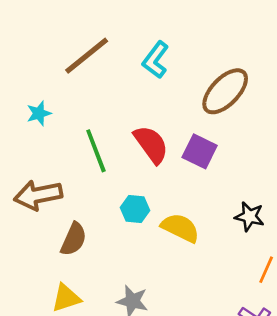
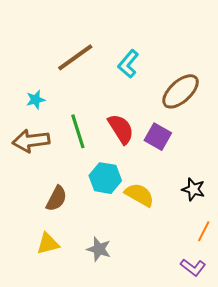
brown arrow: (38, 195) -> (31, 141), moved
cyan hexagon: (135, 209) -> (105, 178), size x1.4

